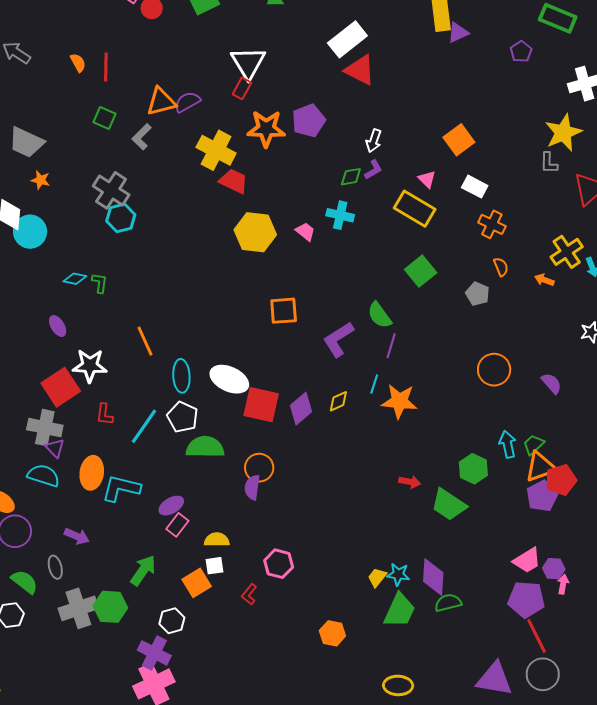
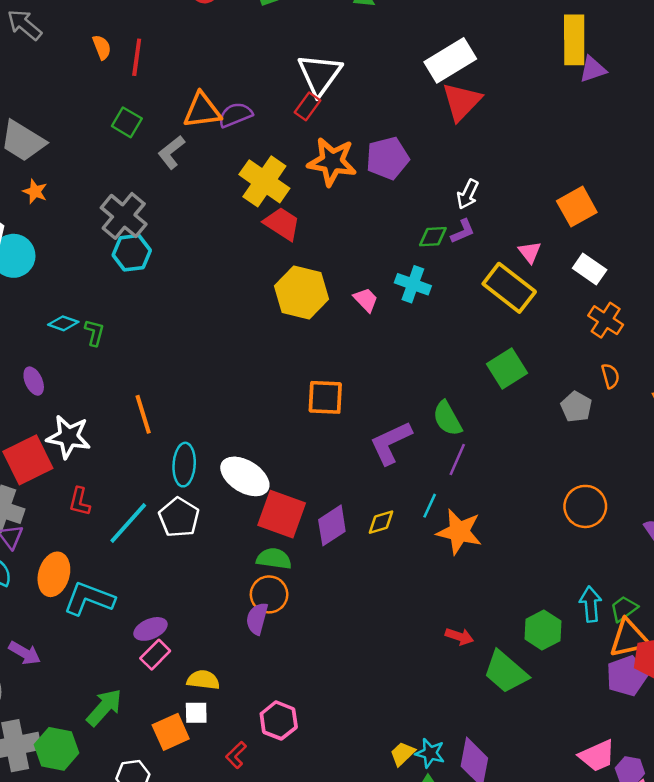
red triangle: (360, 70) -> (461, 102), turned 40
green semicircle: (205, 447) -> (274, 559), moved, size x0.7

